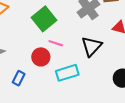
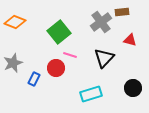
cyan rectangle: (67, 73) -> (91, 94), moved
blue rectangle: (19, 78) -> (34, 79), moved

